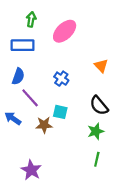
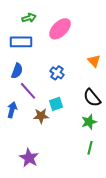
green arrow: (31, 19) -> (29, 18), turned 64
cyan square: (60, 112) -> (56, 104), turned -32
blue arrow: (13, 118) -> (12, 110), turned 70

